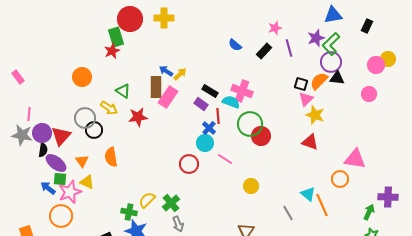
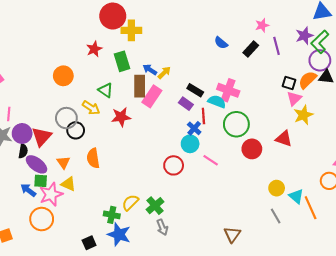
yellow cross: (164, 18) -> (131, 30), moved
green rectangle: (116, 37) -> (122, 61), moved
yellow star: (315, 115) -> (303, 115), turned 30
red circle: (261, 136) -> (252, 149), moved
red triangle: (310, 142) -> (284, 139), moved
yellow circle: (251, 186) -> (277, 188), moved

